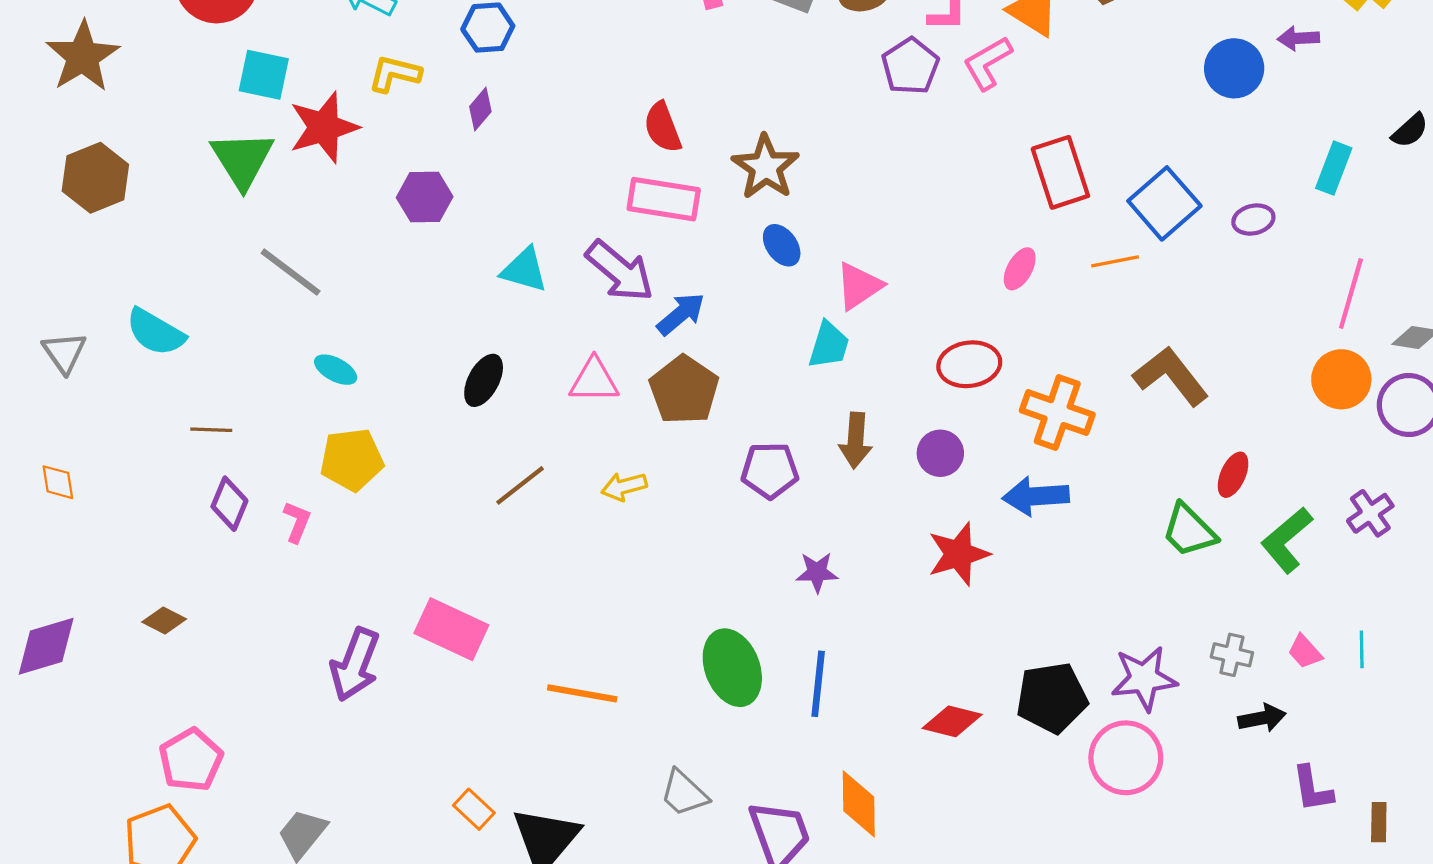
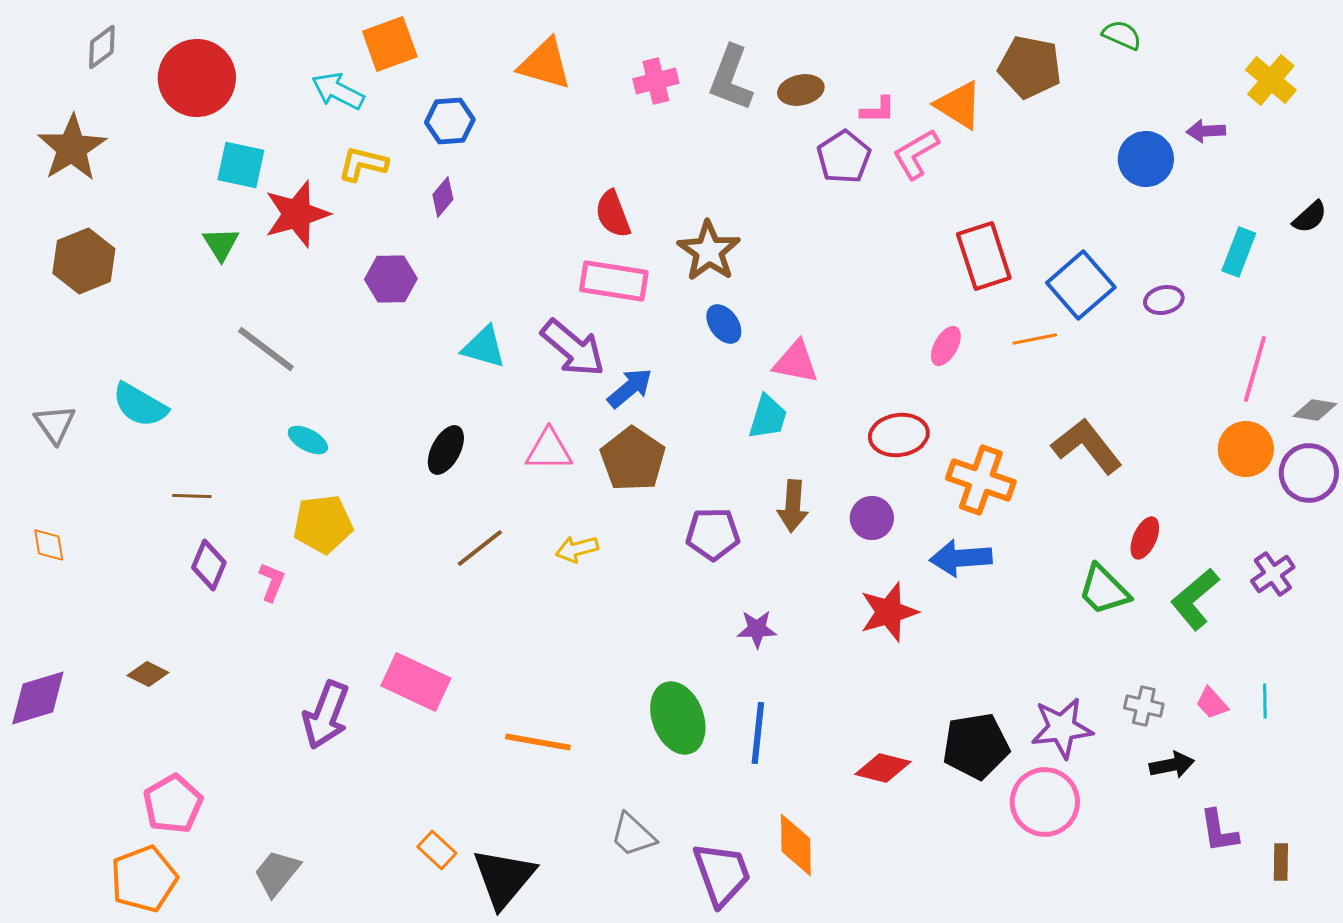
green triangle: (242, 159) -> (221, 244), size x0.6
pink triangle: (859, 286) -> (796, 362), turned 45

